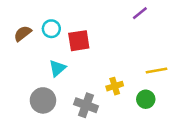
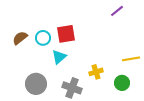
cyan circle: (51, 29) -> (43, 38), moved
brown semicircle: (23, 33) -> (20, 38), moved
cyan triangle: (57, 68) -> (59, 57), moved

